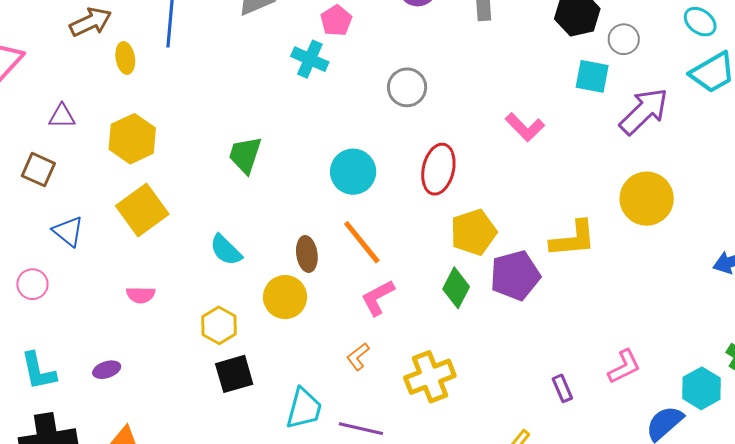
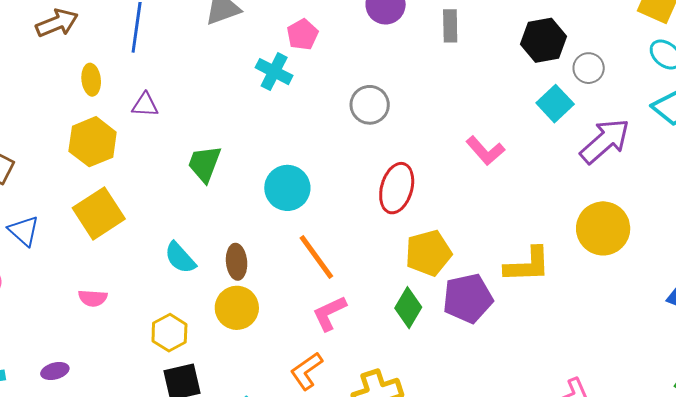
yellow ellipse: (125, 58) -> (91, 80), moved
cyan square: (592, 76) -> (555, 104), turned 33
purple triangle: (62, 116) -> (145, 105), moved
cyan circle: (353, 172) -> (287, 188), moved
brown ellipse: (307, 254) -> (237, 262), moved
orange L-shape: (358, 356) -> (307, 371), size x1.4

